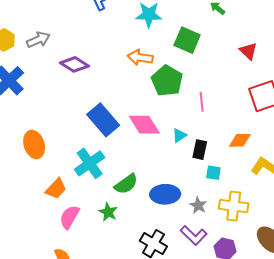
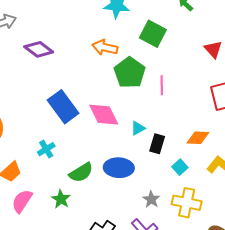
pink line: (202, 102) -> (162, 85), moved
cyan cross: (90, 163) -> (46, 149), size x0.6
cyan square: (213, 173) -> (180, 167), moved, turned 35
blue ellipse: (165, 194) -> (119, 168), moved

